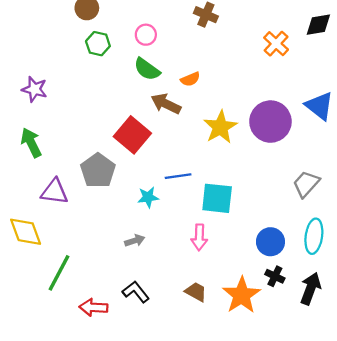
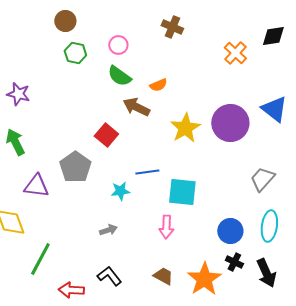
red square: (132, 135) -> (106, 135), size x0.7
black arrow: (311, 288) -> (266, 273), turned 136

